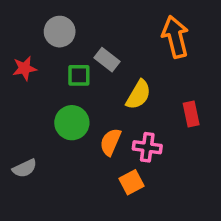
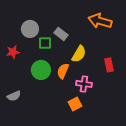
gray circle: (60, 32) -> (30, 29), moved
orange arrow: (175, 37) -> (100, 21), turned -60
red star: (25, 68) -> (13, 52), moved
orange semicircle: (110, 142) -> (63, 71), moved

